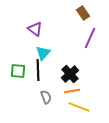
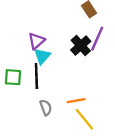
purple triangle: (35, 29) -> (36, 41), moved, turned 42
black cross: (70, 74) -> (81, 46), moved
yellow line: (79, 107) -> (84, 119), turned 30

